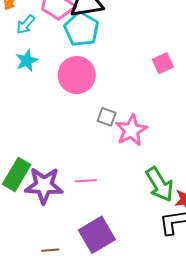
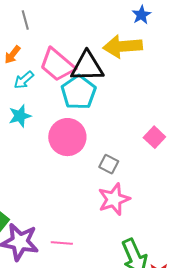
pink square: (163, 63) -> (154, 137), turned -30
gray square: (107, 117) -> (109, 164), moved

